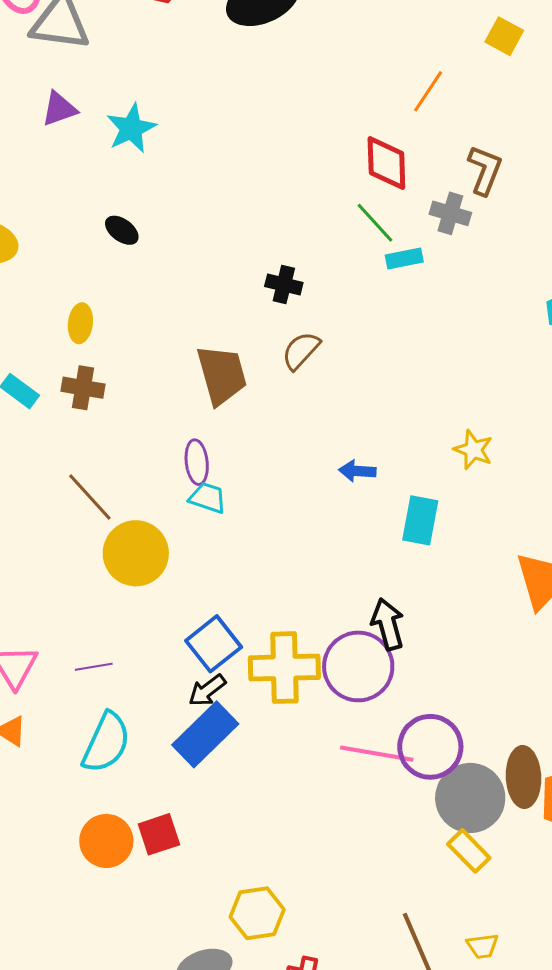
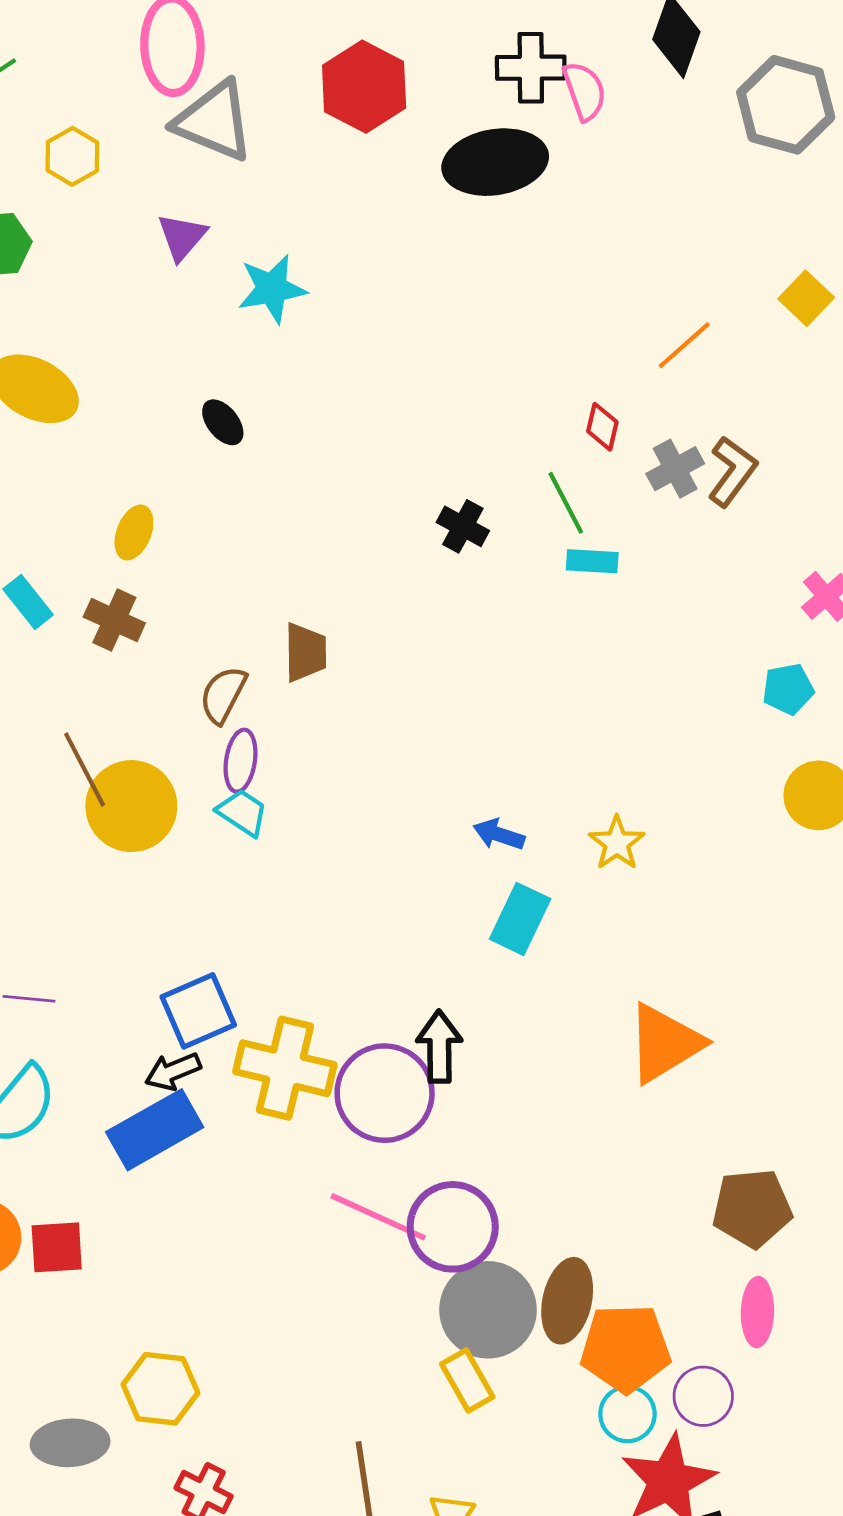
purple triangle: (59, 109) -> (182, 237), turned -45
red diamond: (386, 163) -> (602, 427), size x0.6
gray cross: (450, 213) -> (675, 469), moved, turned 30
black cross: (284, 284) -> (463, 526), moved
brown semicircle: (301, 351) -> (223, 695), moved, turned -30
brown trapezoid: (222, 375) -> (305, 652), size x0.7
blue arrow: (357, 471) -> (499, 834), moved
yellow circle: (136, 553) -> (131, 806), moved

